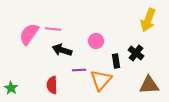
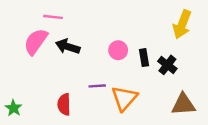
pink line: (53, 29) -> (53, 17), moved
black arrow: (62, 50) -> (68, 47), moved
black rectangle: (116, 61) -> (144, 58), moved

